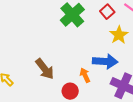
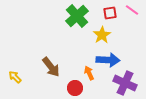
red square: (107, 12) -> (110, 13), turned 32
yellow star: (119, 35) -> (102, 35), moved

